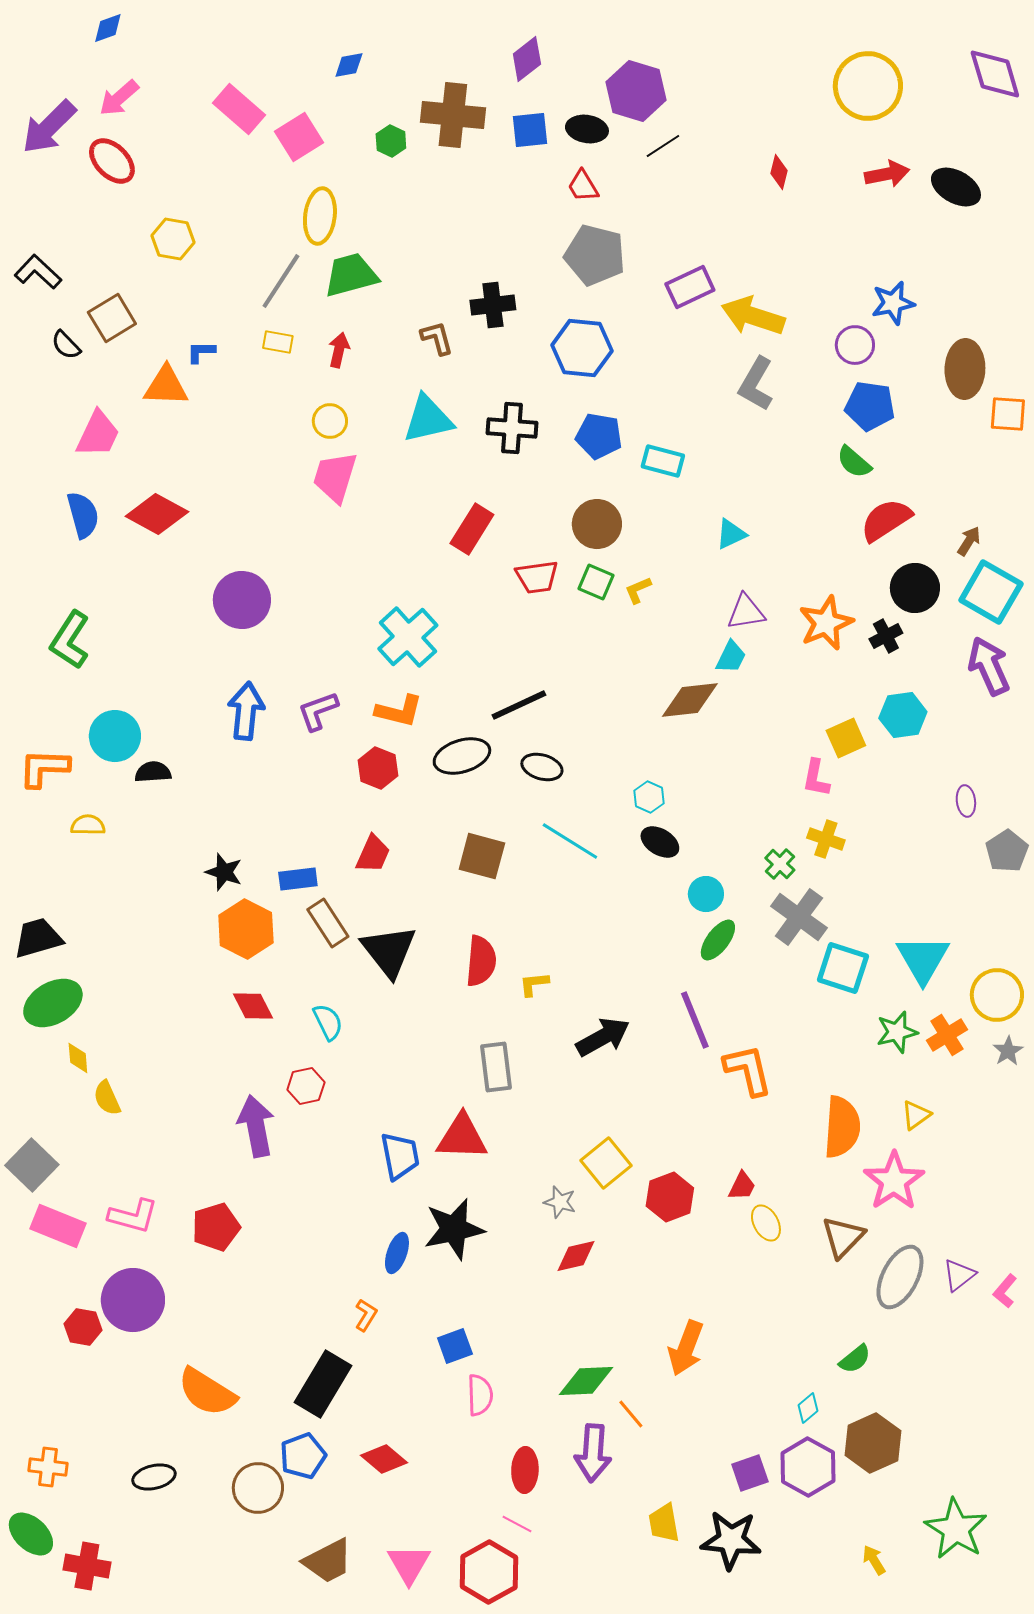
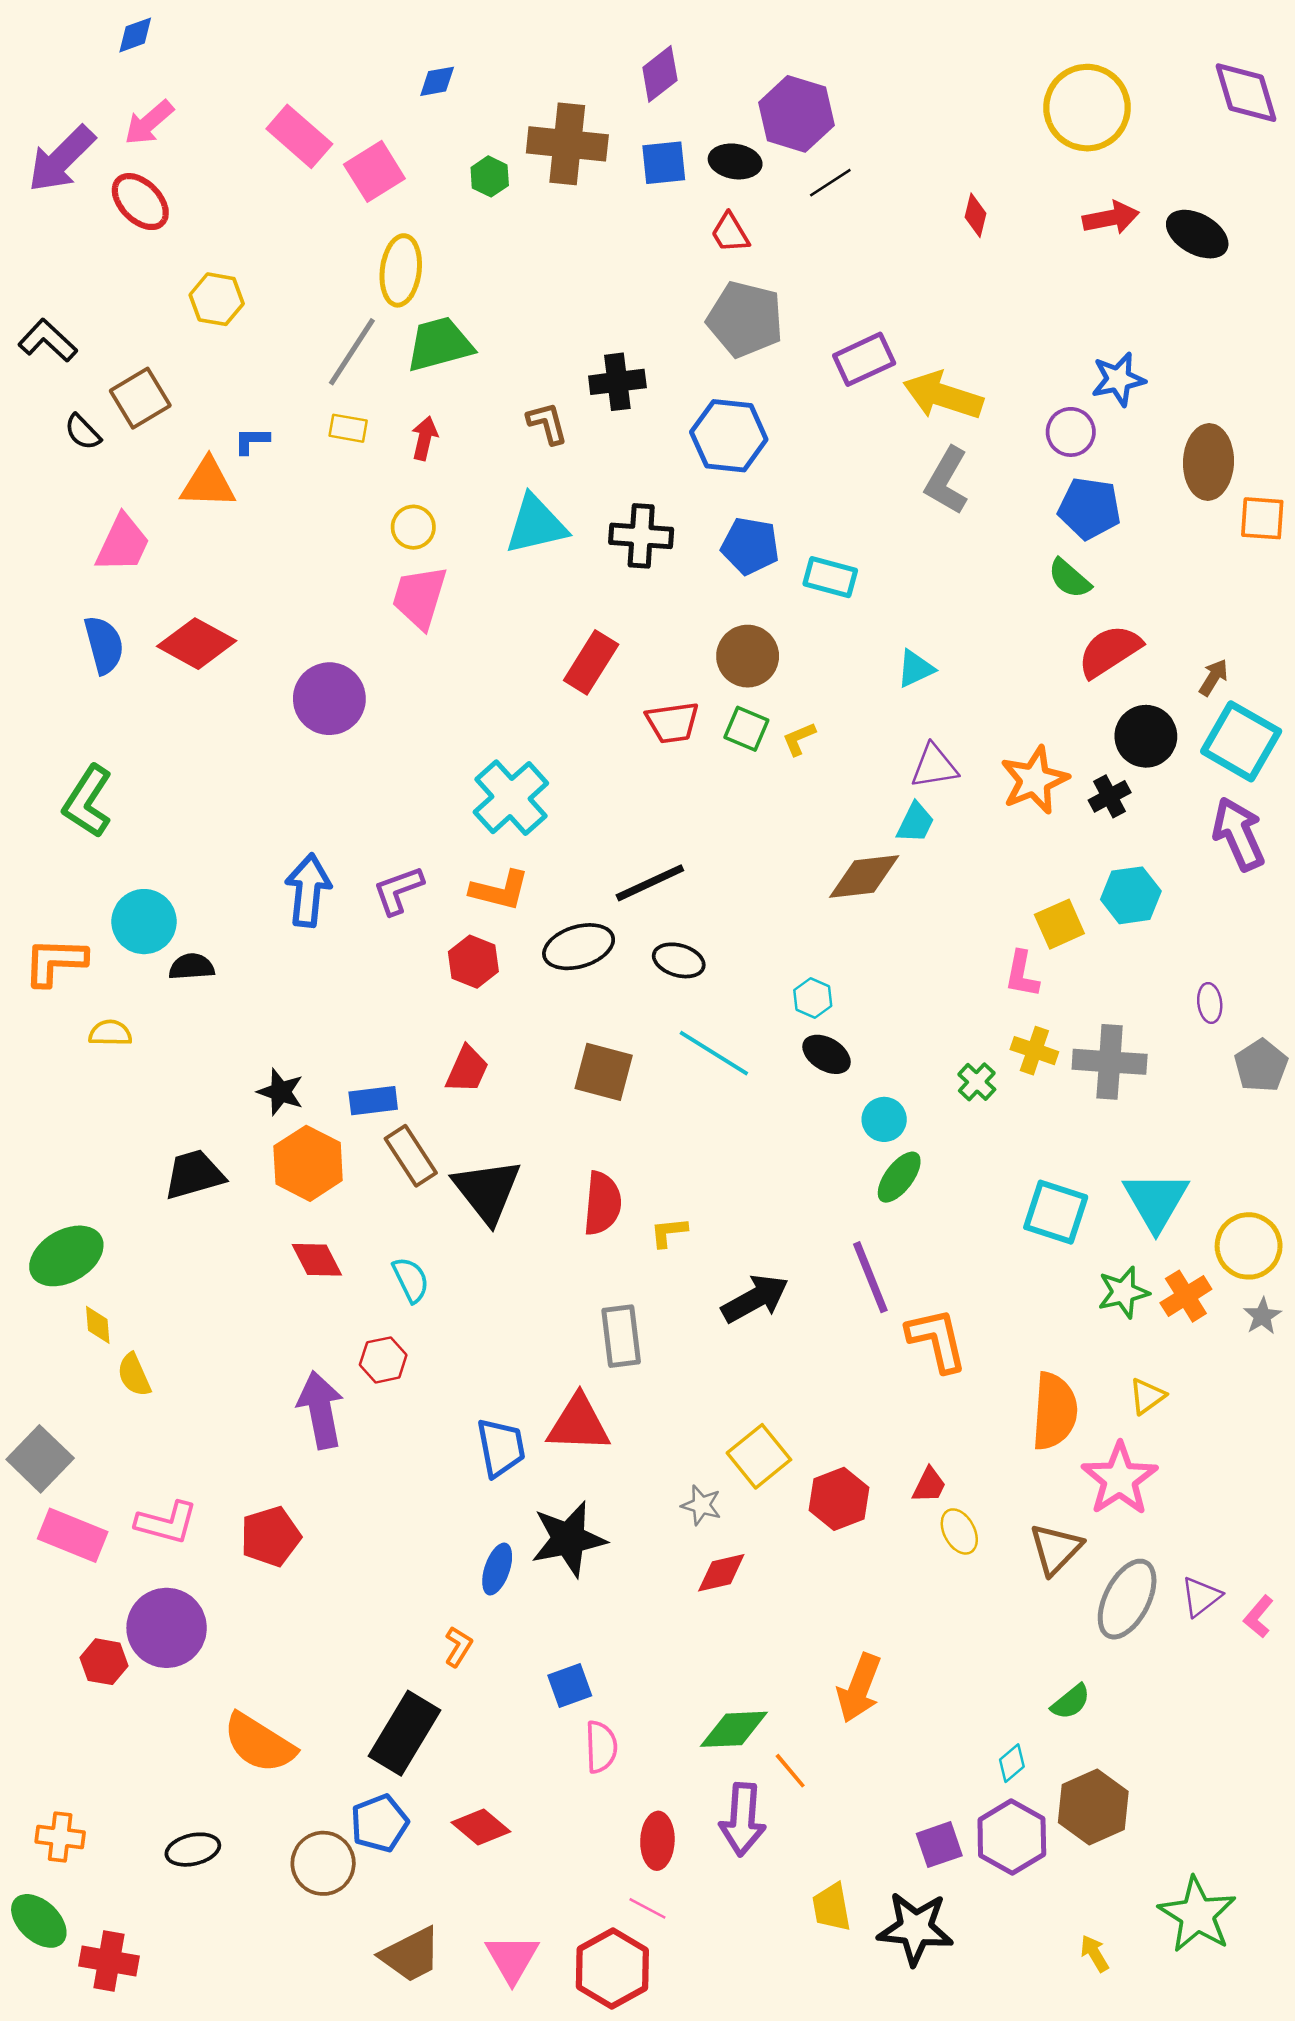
purple circle: (242, 600) -> (329, 699), moved
gray cross: (799, 917) -> (1110, 1062), moved, turned -32
black trapezoid: (38, 938) -> (194, 1175), moved

